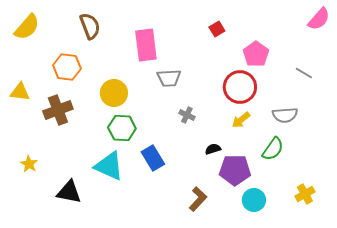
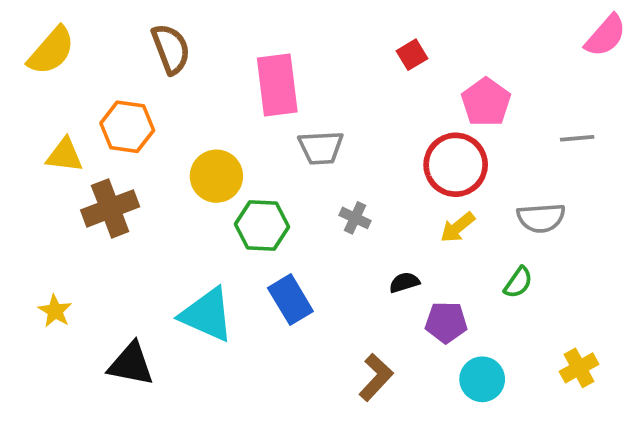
gray line: (304, 73) -> (577, 138), turned -36
yellow triangle: (20, 92) -> (65, 155), moved
green hexagon: (122, 128) -> (262, 225), moved
green semicircle: (273, 149) -> (518, 282), size x0.7
purple pentagon: (235, 170) -> (446, 322), size x0.7

